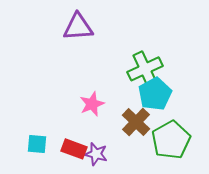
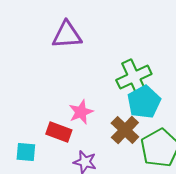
red rectangle: (74, 149) -> (59, 132), moved

